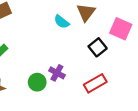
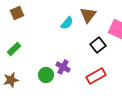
cyan semicircle: (62, 22) -> (67, 23), turned -88

